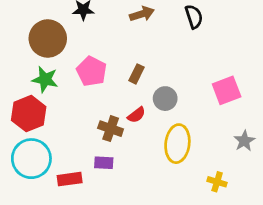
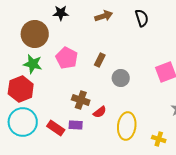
red semicircle: (136, 115) -> (100, 112), moved
yellow ellipse: (177, 144) -> (127, 126), moved
red rectangle: (70, 179) -> (56, 128), moved, turned 42

